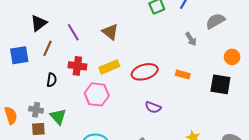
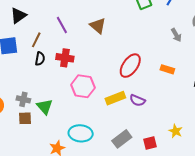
black triangle: (39, 23) -> (18, 15), moved
yellow rectangle: (109, 67) -> (115, 98), moved
red ellipse: (145, 72) -> (130, 66), turned -40
black semicircle: (52, 80) -> (40, 59), moved

